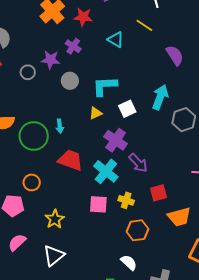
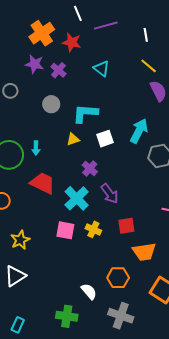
yellow line: (144, 25) -> (149, 66), moved
purple star: (51, 60) -> (35, 64), moved
purple cross: (116, 140) -> (90, 168), size x0.7
orange hexagon: (137, 230) -> (118, 278), moved

